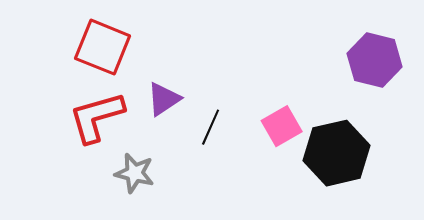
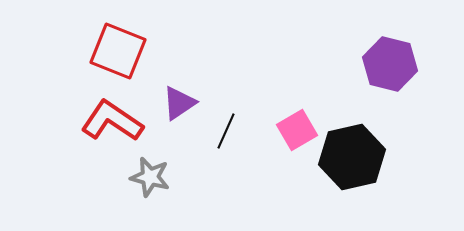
red L-shape: (97, 117) -> (112, 121), turned 50

